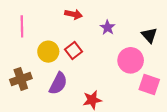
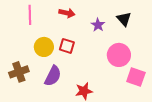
pink line: (22, 26) -> (30, 15), moved
black triangle: (149, 35) -> (124, 19), moved
red square: (74, 50) -> (67, 46), turned -35

